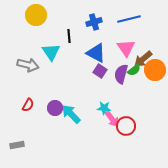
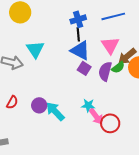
black line: (69, 36) -> (78, 34), moved

